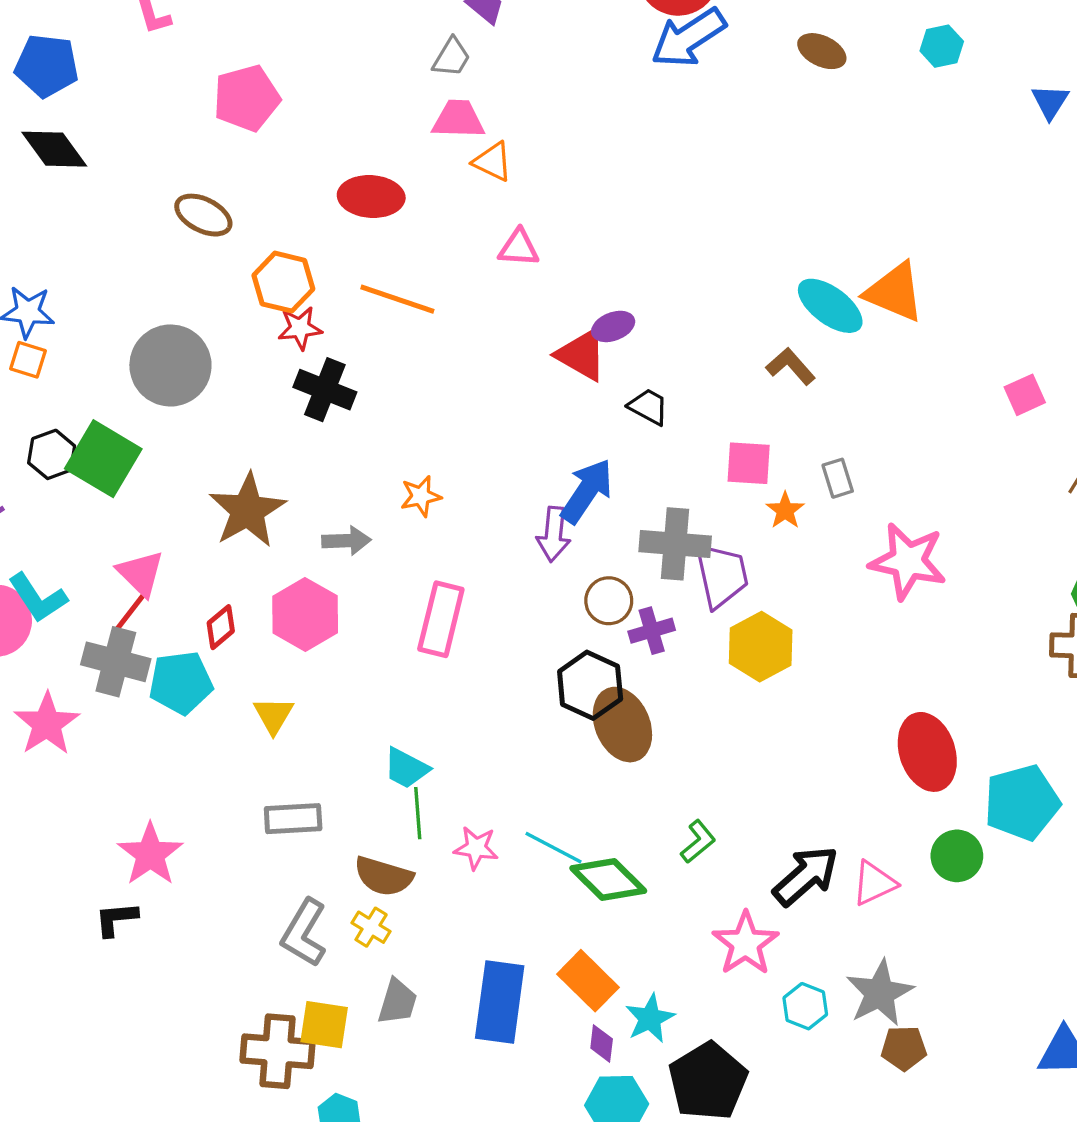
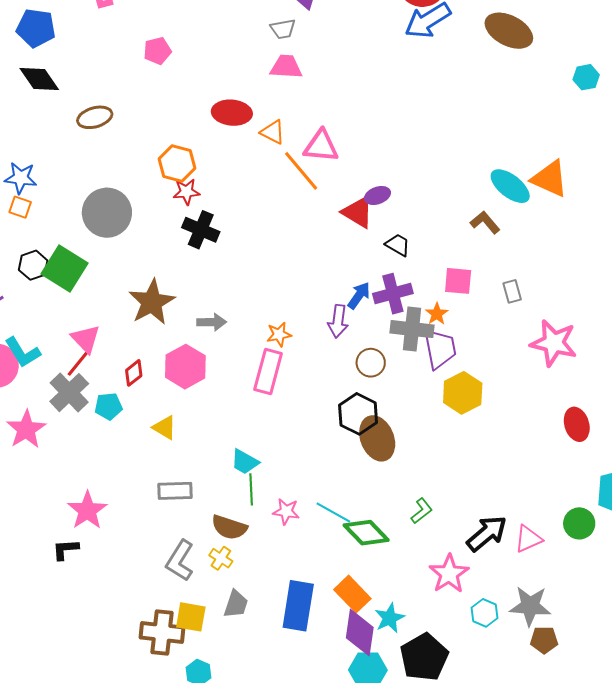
cyan hexagon: (942, 46) -> (586, 77), moved
brown ellipse: (822, 51) -> (509, 31), size x1.6
gray trapezoid: (451, 57) -> (283, 29), turned 48
pink pentagon: (247, 98) -> (157, 51), size x0.7
orange triangle: (493, 162) -> (273, 132), moved
brown ellipse: (203, 215) -> (95, 117), moved, turned -44
pink triangle: (519, 248) -> (321, 146), size x1.4
orange line: (397, 299) -> (301, 171), moved, turned 30
blue arrow: (587, 491) -> (359, 295), size x0.7
orange star: (421, 496) -> (279, 334), moved
orange star: (785, 510) -> (437, 314), moved
purple cross: (652, 631) -> (393, 294), moved, size x1.4
gray cross: (116, 662) -> (69, 393), turned 30
cyan pentagon: (181, 683) -> (108, 406), size x0.7
yellow triangle: (273, 715) -> (165, 428), turned -32
red ellipse: (927, 752) -> (577, 424), moved, size x0.7
gray star: (880, 993) -> (530, 606), turned 30
purple diamond: (602, 1044) -> (360, 633), size x2.0

